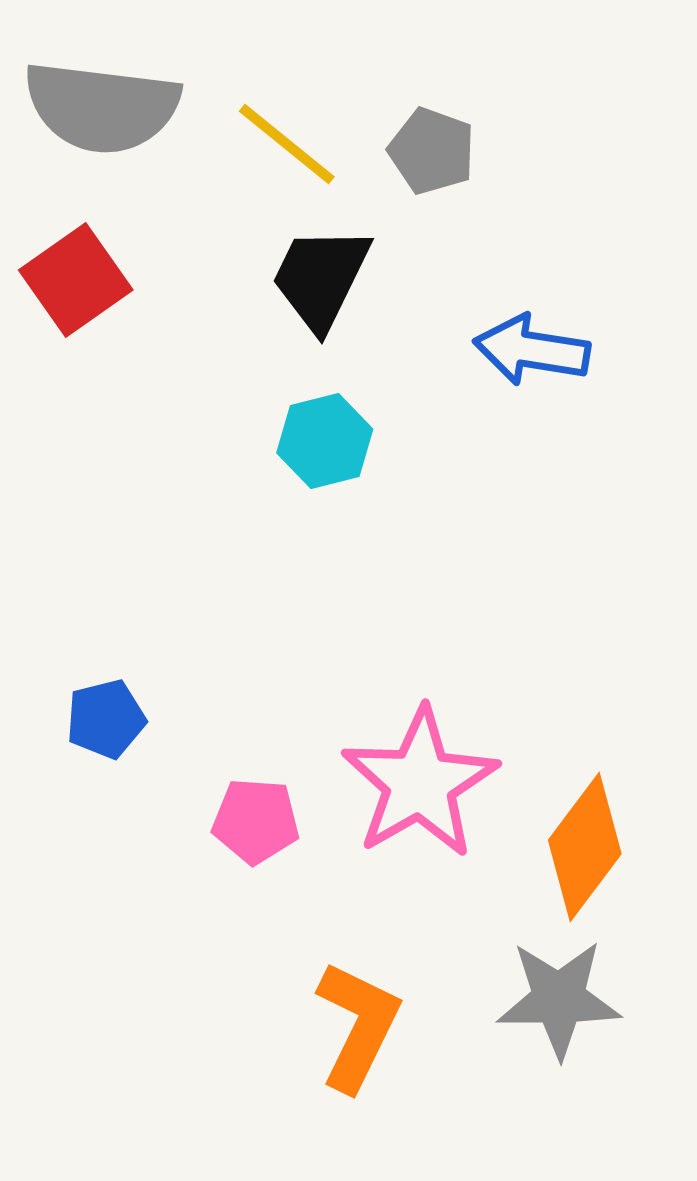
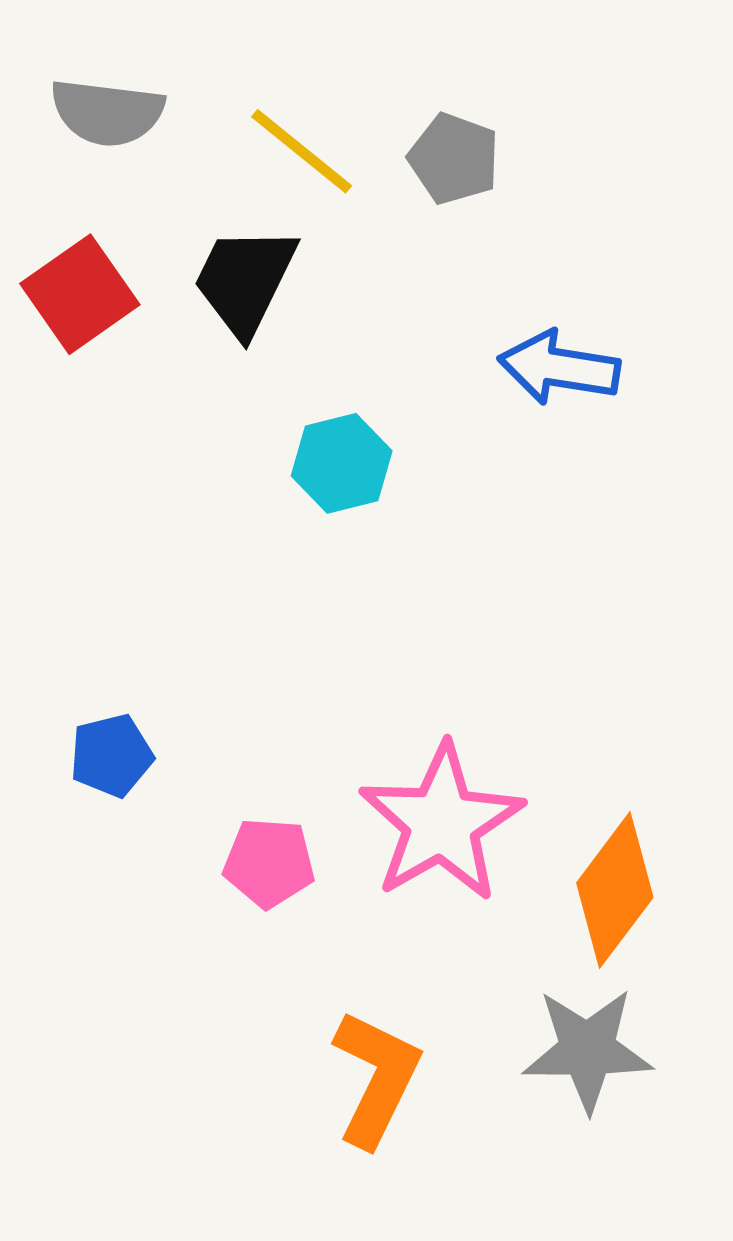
gray semicircle: (102, 107) -> (107, 112), size x0.7
black trapezoid: (321, 278) -> (245, 281), moved

